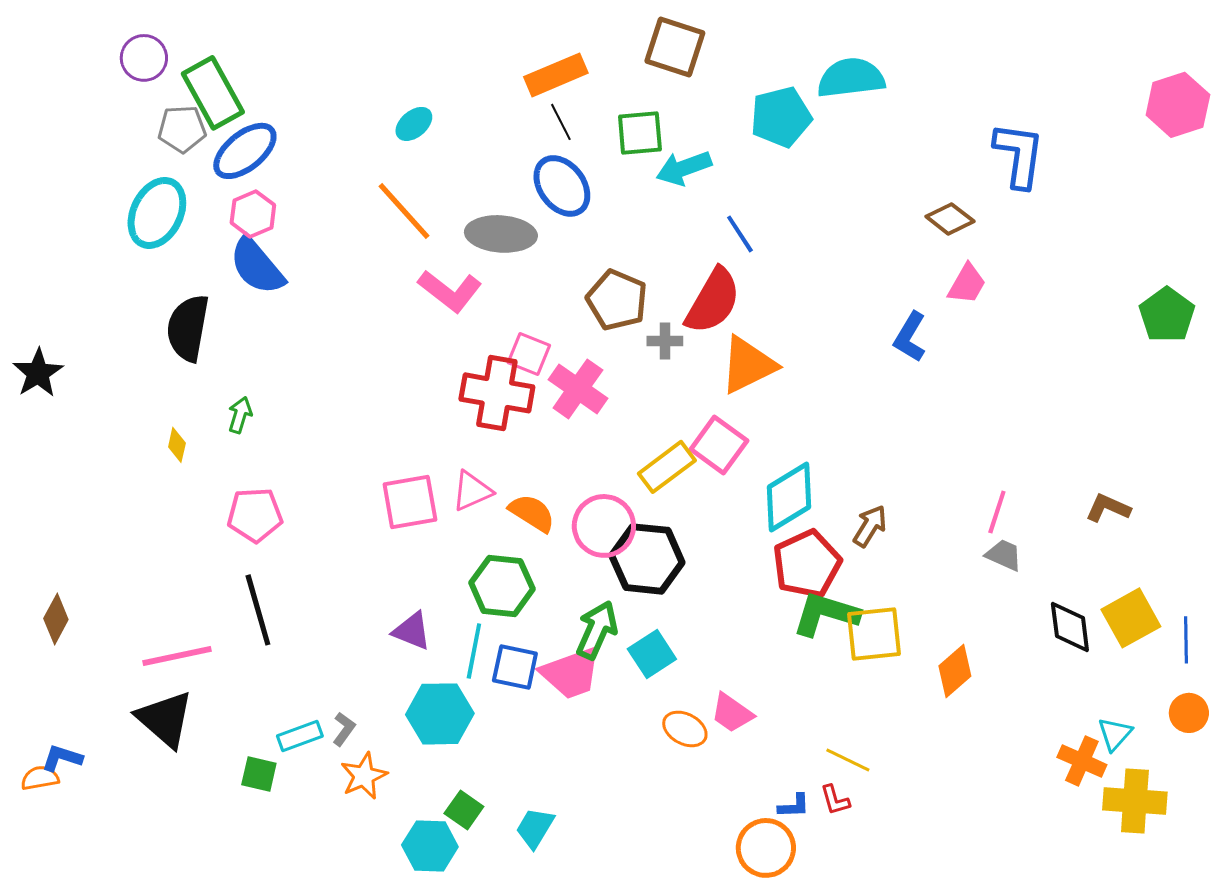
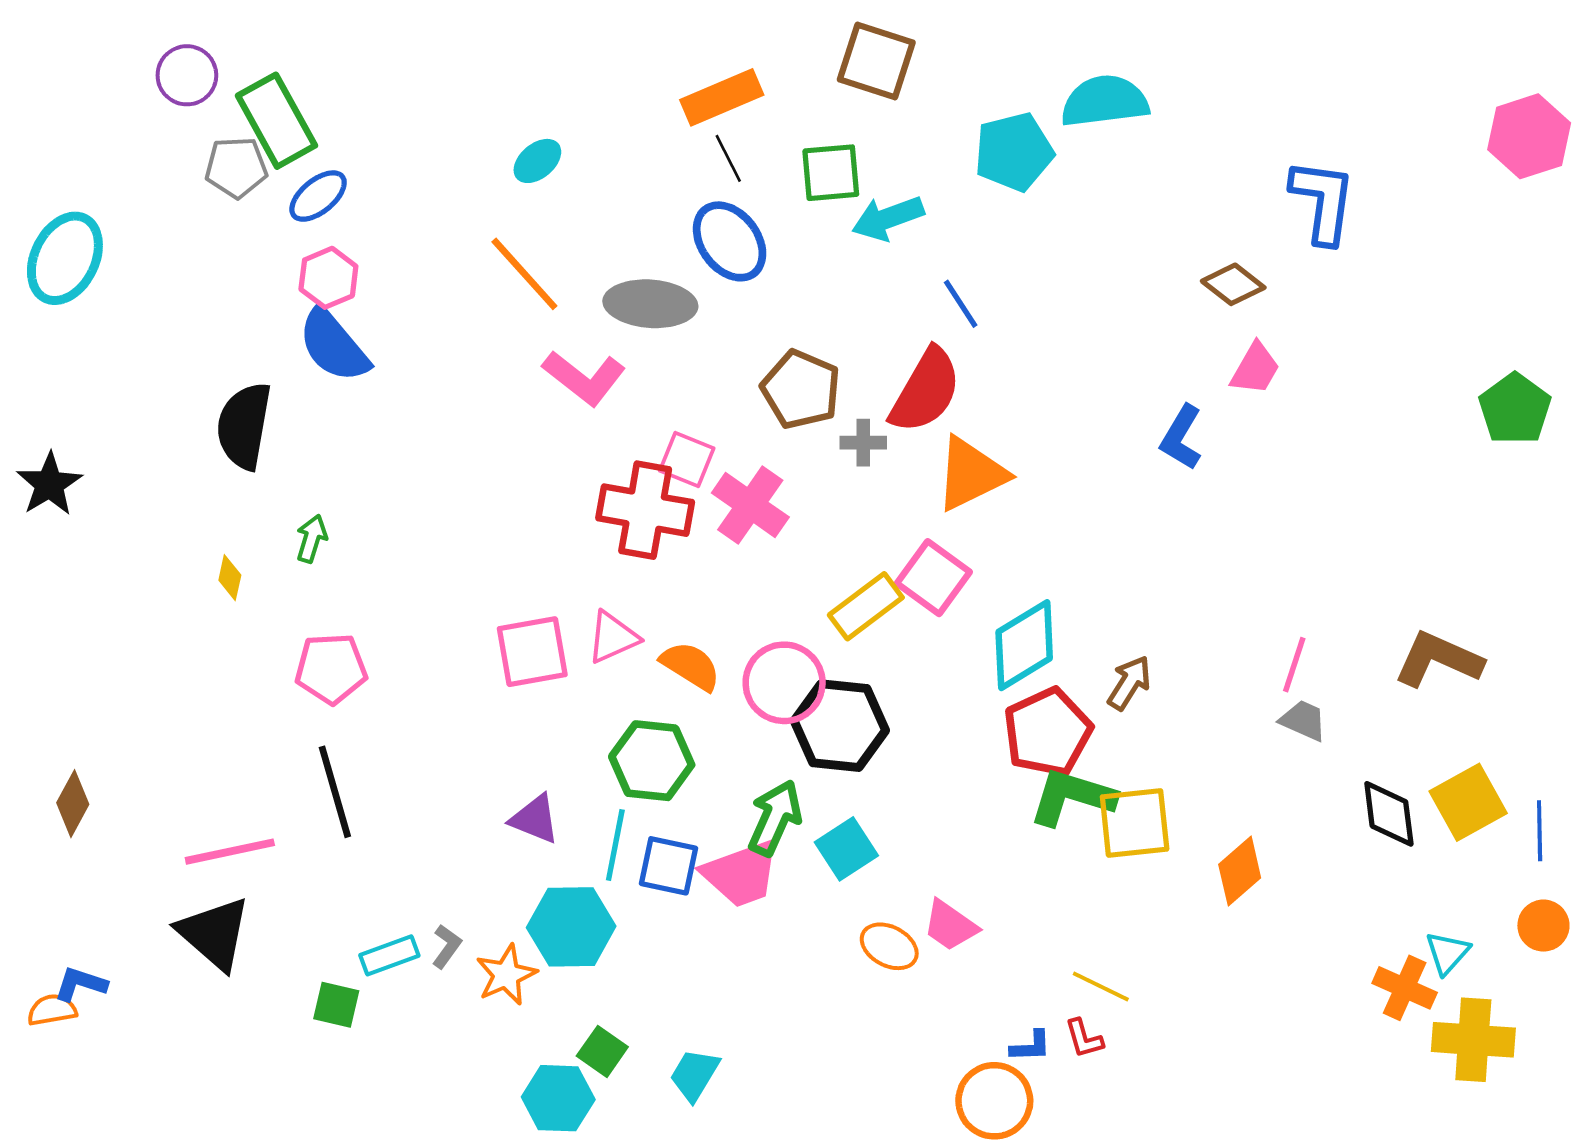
blue ellipse: (245, 151) -> (318, 196), size x0.7
cyan ellipse: (157, 213) -> (65, 258), moved
brown L-shape: (1108, 508) -> (1438, 659), size x1.5
orange star: (364, 776) -> (506, 975), moved

